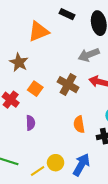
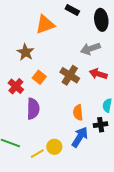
purple semicircle: (30, 123) -> (33, 109), size x1.5
blue arrow: (81, 165) -> (80, 137), moved

